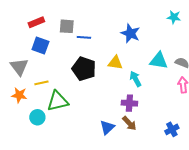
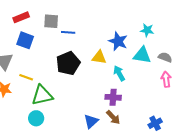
cyan star: (174, 17) -> (147, 30), moved
blue star: (130, 33) -> (118, 41), moved
black pentagon: (84, 69) -> (68, 63), turned 30
yellow line: (41, 83) -> (26, 77), turned 32
cyan circle: (37, 117) -> (36, 118), moved

